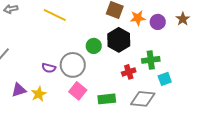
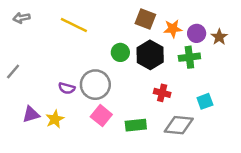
brown star: (183, 19) -> (219, 37), moved
green circle: (94, 46) -> (120, 52), moved
green cross: (151, 60) -> (189, 57), moved
red cross: (129, 72) -> (162, 93), turned 32

